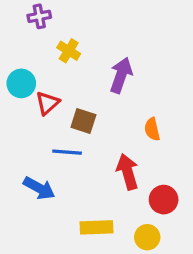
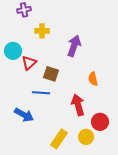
yellow cross: (69, 51) -> (42, 31), turned -32
yellow rectangle: (96, 227) -> (59, 139), turned -54
yellow circle: (147, 237) -> (86, 137), moved

